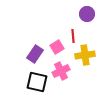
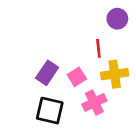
pink square: (57, 47) -> (77, 77), moved
pink cross: (61, 71) -> (94, 102), moved

